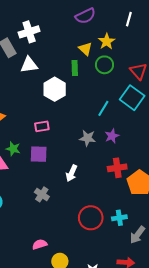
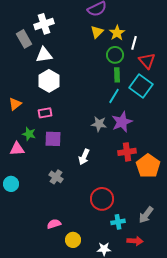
white line: (129, 19) -> (134, 43), moved
yellow triangle: (85, 49) -> (97, 32), moved, turned 32
green rectangle: (75, 68) -> (117, 75), moved
white hexagon: (55, 89) -> (49, 81), moved
pink rectangle: (42, 126) -> (45, 113), moved
purple star: (112, 136) -> (122, 122), size x1.5
cyan cross: (119, 218) -> (118, 222), moved

